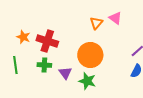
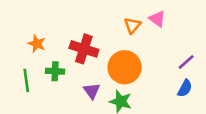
red cross: (47, 41) -> (84, 49), moved
green cross: (44, 65) -> (55, 71), moved

